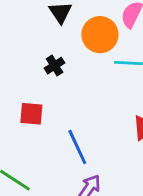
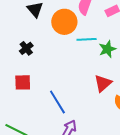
black cross: (55, 66) -> (26, 48), moved

